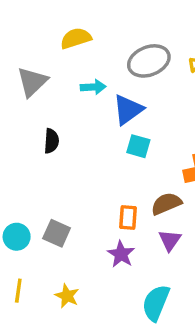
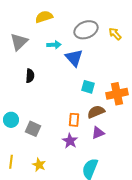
blue triangle: (128, 110) -> (74, 58), turned -36
cyan square: (138, 146) -> (88, 87), moved
cyan circle: (17, 237) -> (11, 120), moved
purple triangle: (170, 240) -> (98, 133), turned 32

